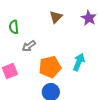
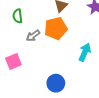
orange pentagon: (50, 67) -> (56, 28), moved

